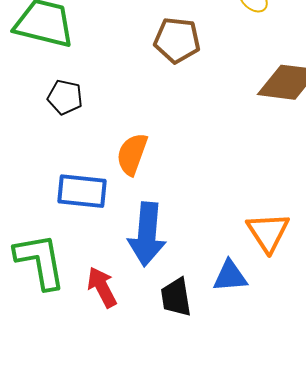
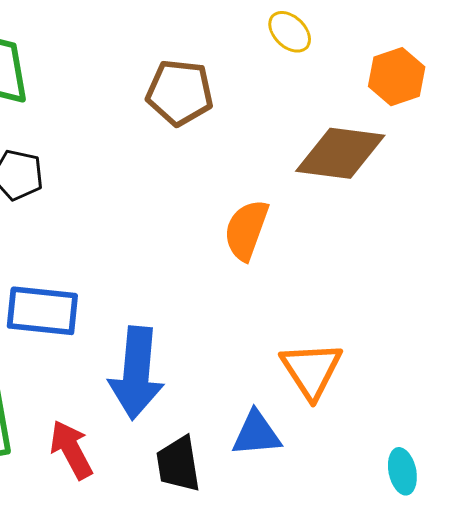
orange semicircle: (132, 154) -> (246, 230), moved

